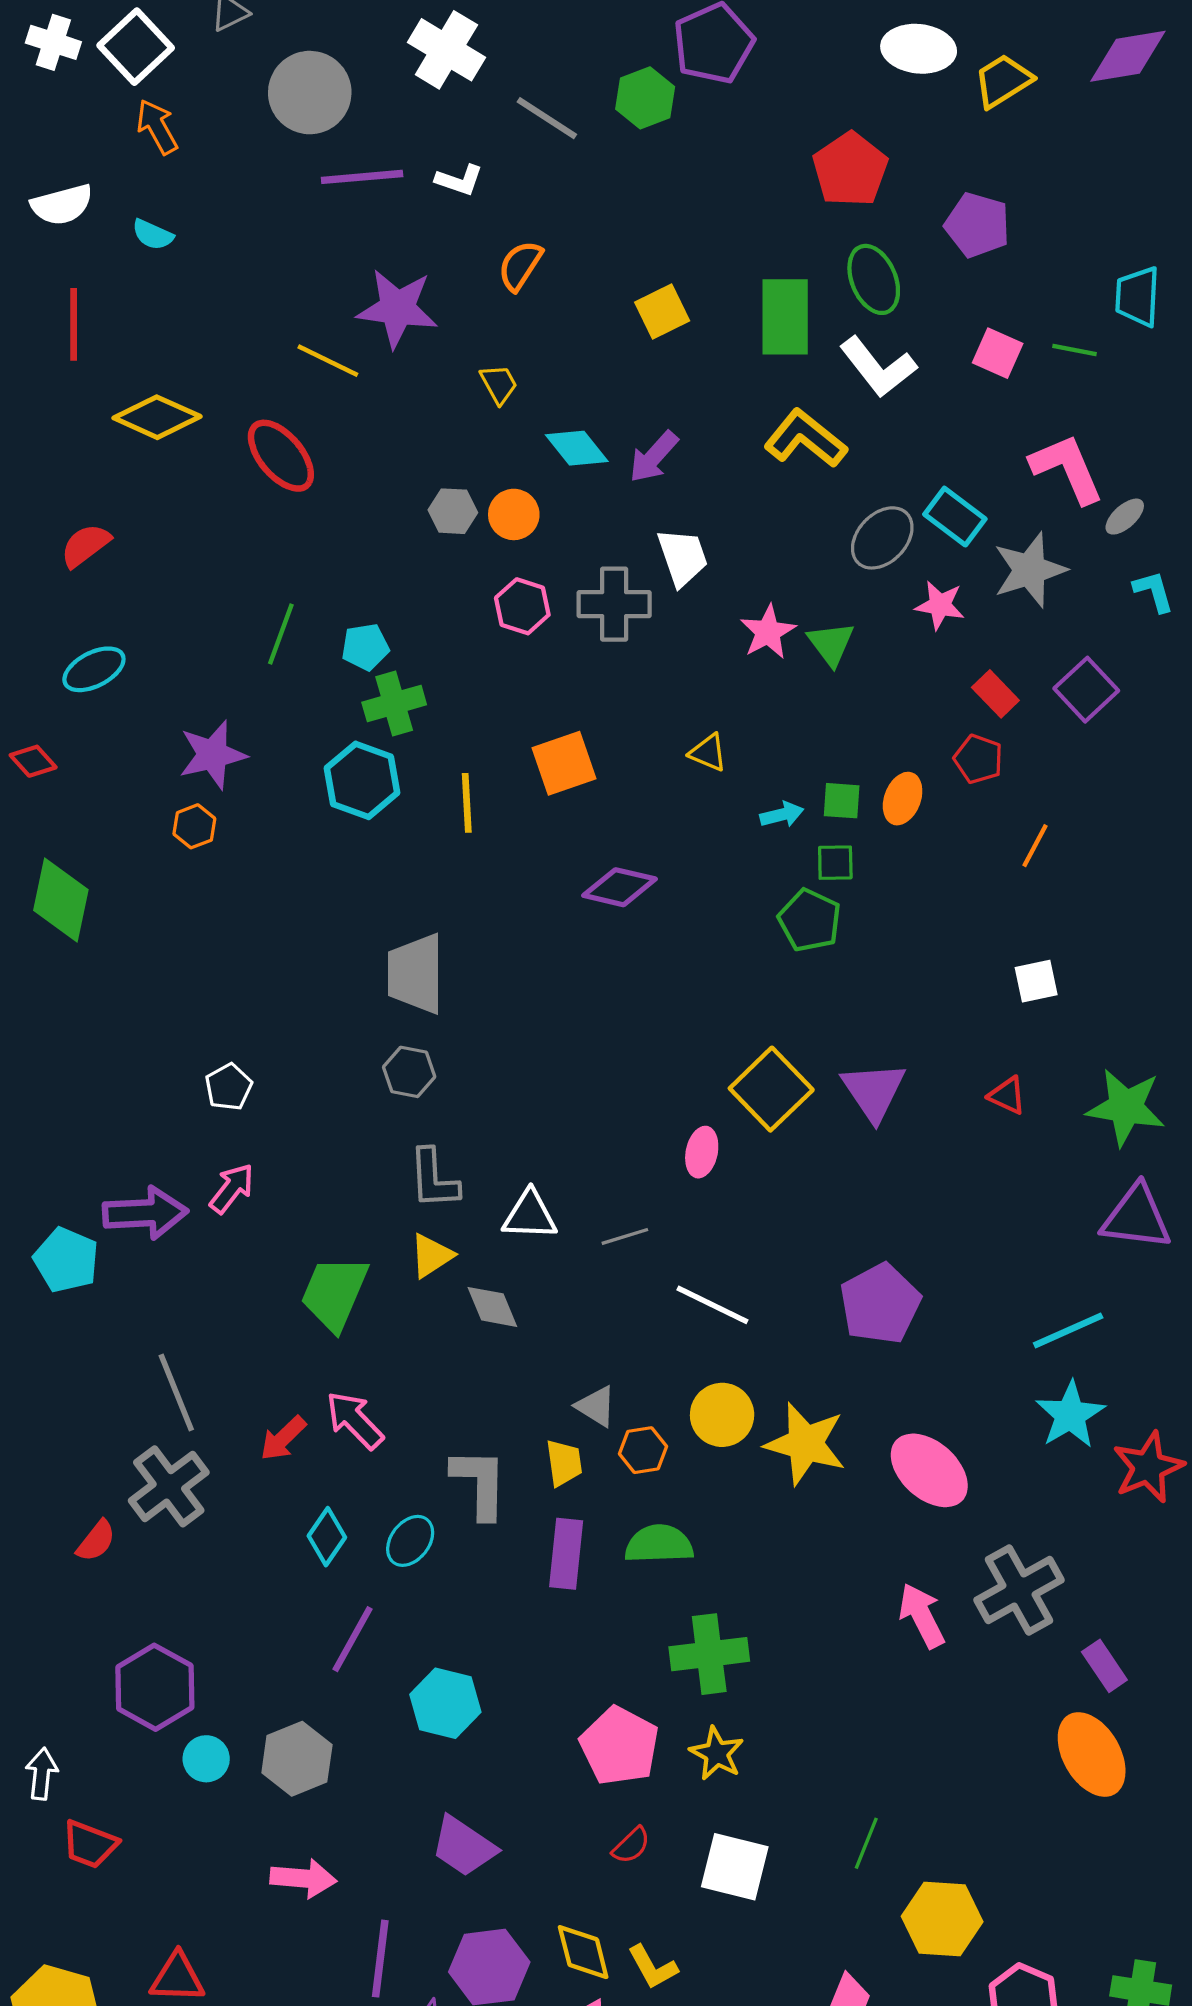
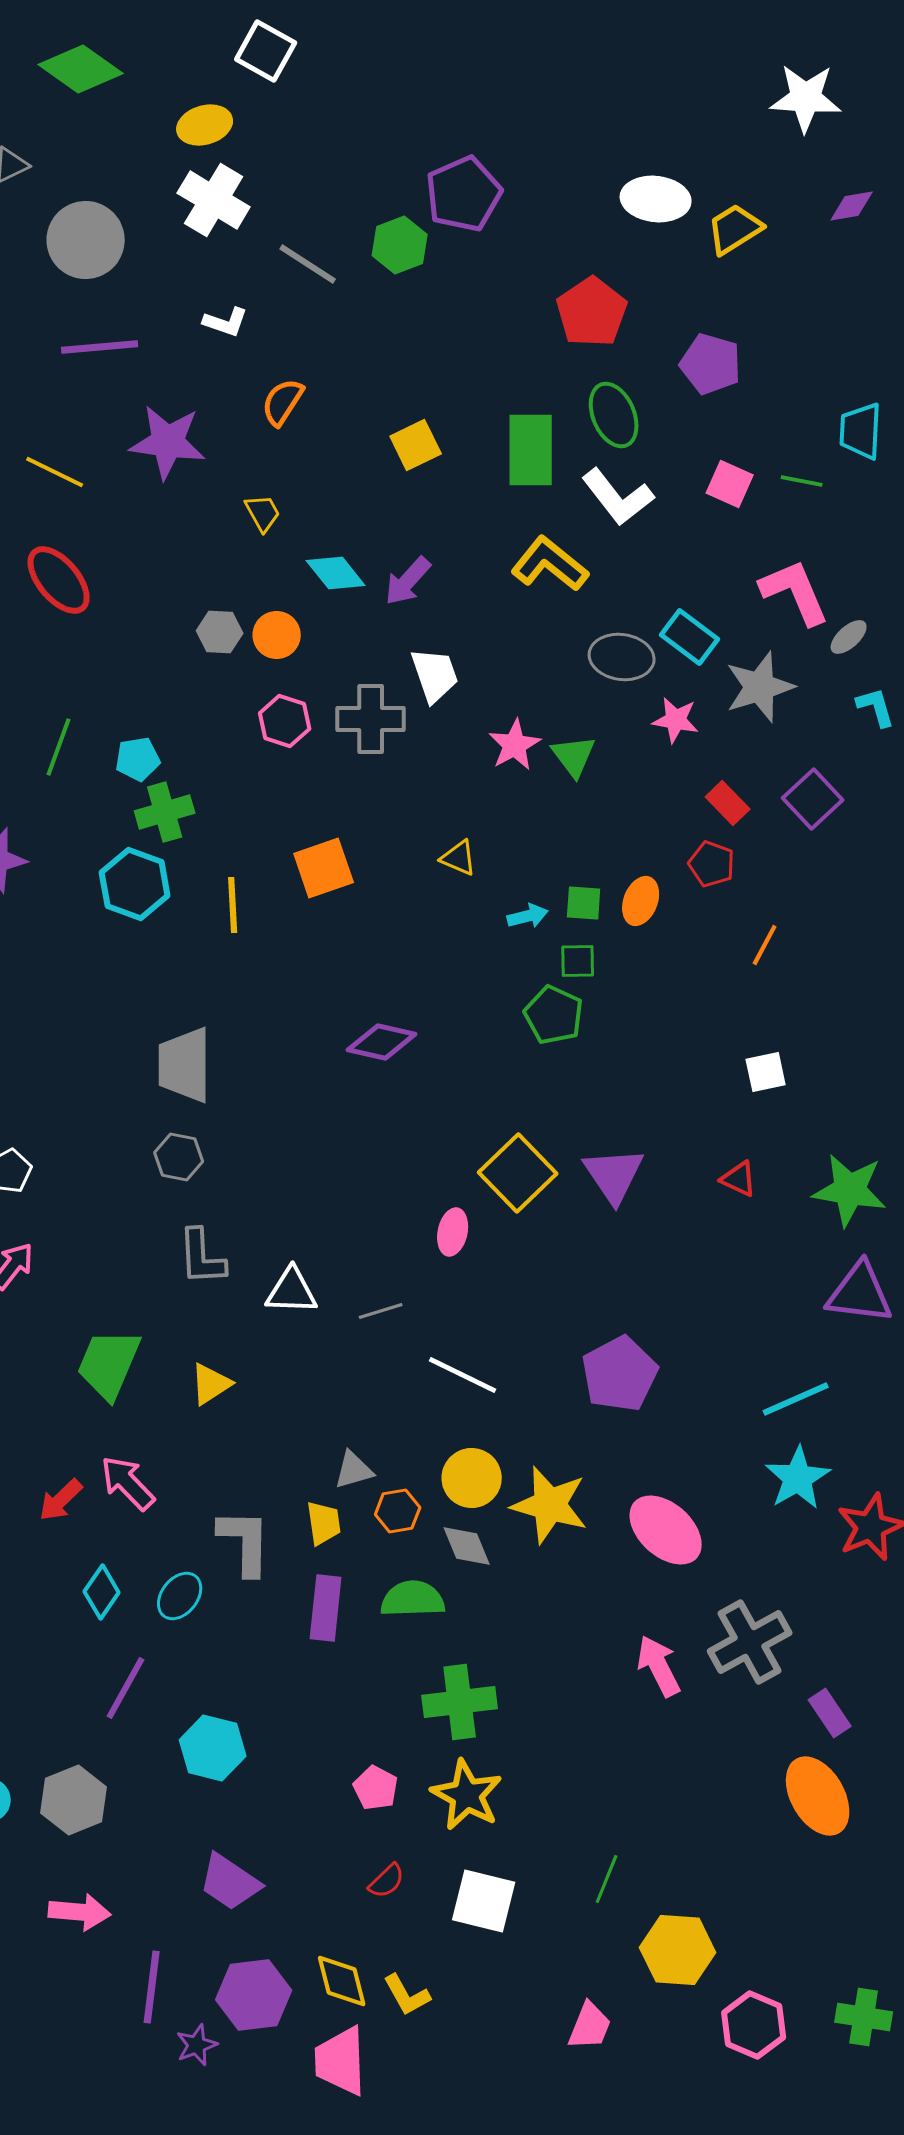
purple diamond: (1128, 56) -> (852, 206), size x0.6
purple line: (362, 177) -> (100, 347), moved
yellow line: (328, 361) -> (55, 472), moved
gray ellipse: (882, 538) -> (622, 657), turned 54
purple diamond: (619, 887) -> (382, 1042), moved
yellow triangle: (432, 1256) -> (211, 1384), moved
gray diamond: (492, 1307) -> (467, 1546), moved
gray triangle: (596, 1406) -> (354, 1470), turned -48
pink pentagon: (619, 1746) -> (376, 1788), size x0.6
yellow star: (717, 1753) -> (467, 1795), size x1.4

